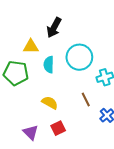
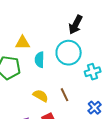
black arrow: (54, 28) -> (76, 25), moved
brown line: (86, 99) -> (65, 95), moved

